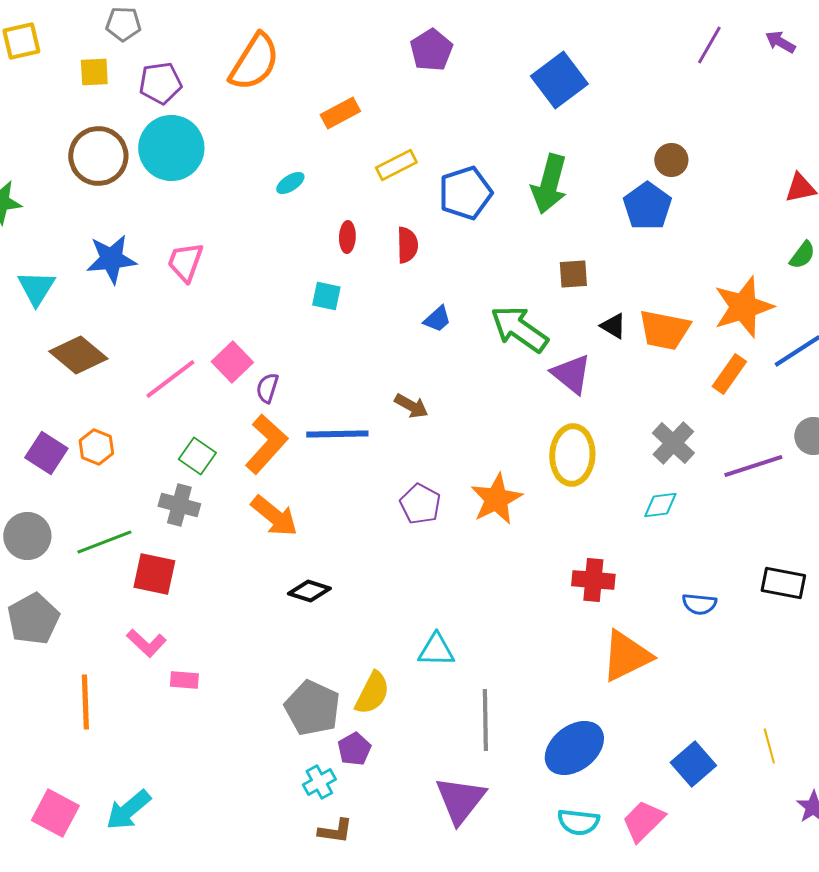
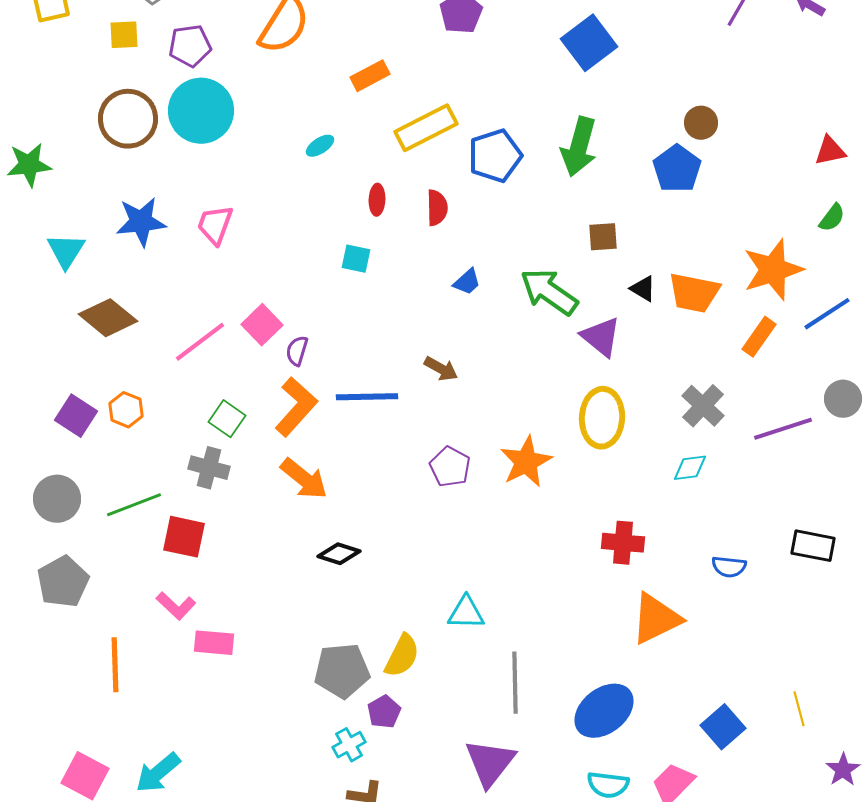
yellow rectangle: (396, 165) -> (426, 128), size x1.5
pink rectangle: (184, 680) -> (214, 643), size x1.4
gray pentagon: (312, 708) -> (342, 671), turned -30

